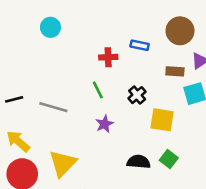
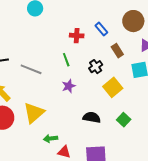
blue rectangle: (140, 45) -> (101, 29), turned 32
brown rectangle: (175, 71) -> (117, 51), moved, turned 48
yellow square: (162, 120) -> (113, 87), turned 36
green square: (169, 159) -> (124, 120), moved

